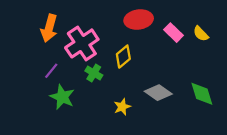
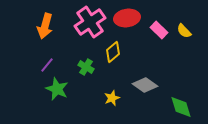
pink cross: (82, 43) -> (90, 22), moved
green diamond: (202, 94) -> (181, 107), moved

